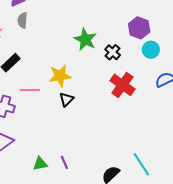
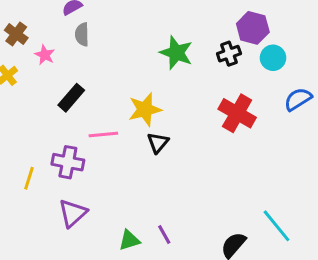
black cross: (113, 52) -> (229, 54), moved, turned 35

